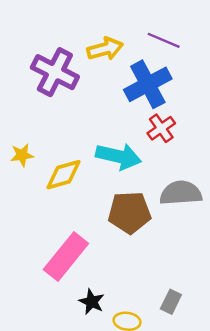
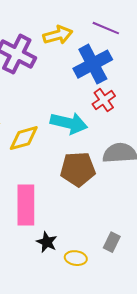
pink rectangle: (66, 256) -> (26, 205), turned -39

